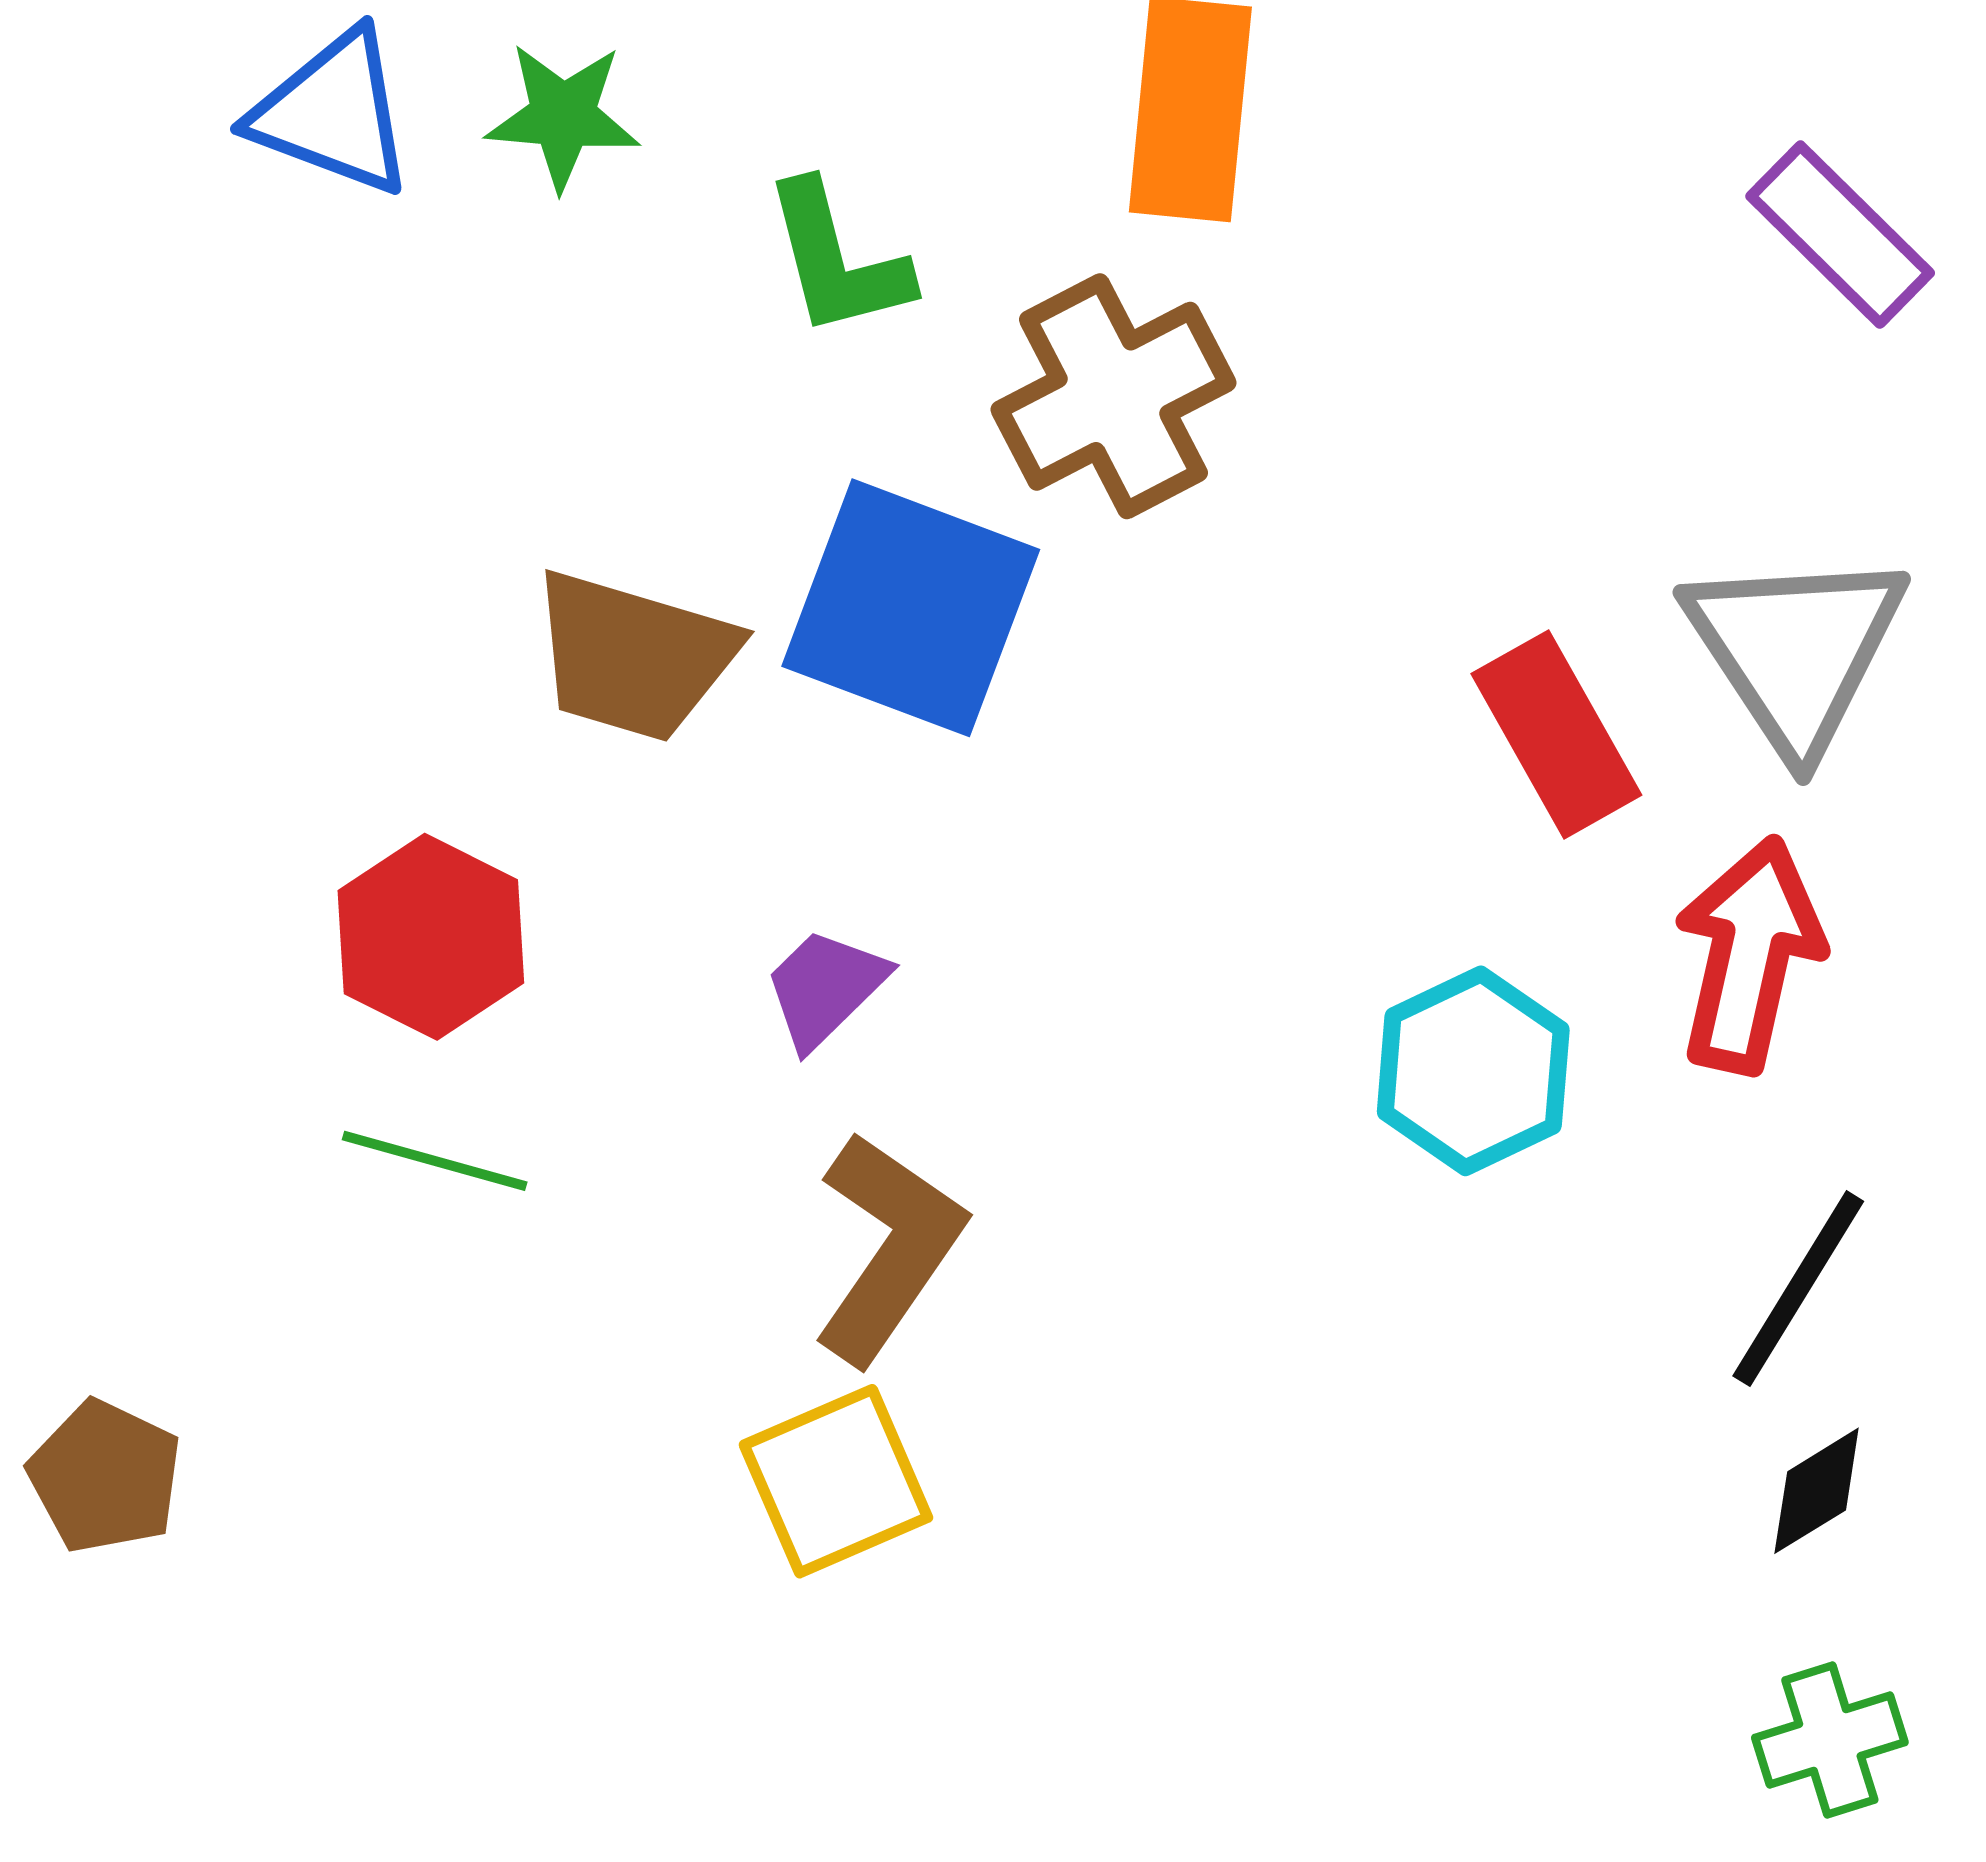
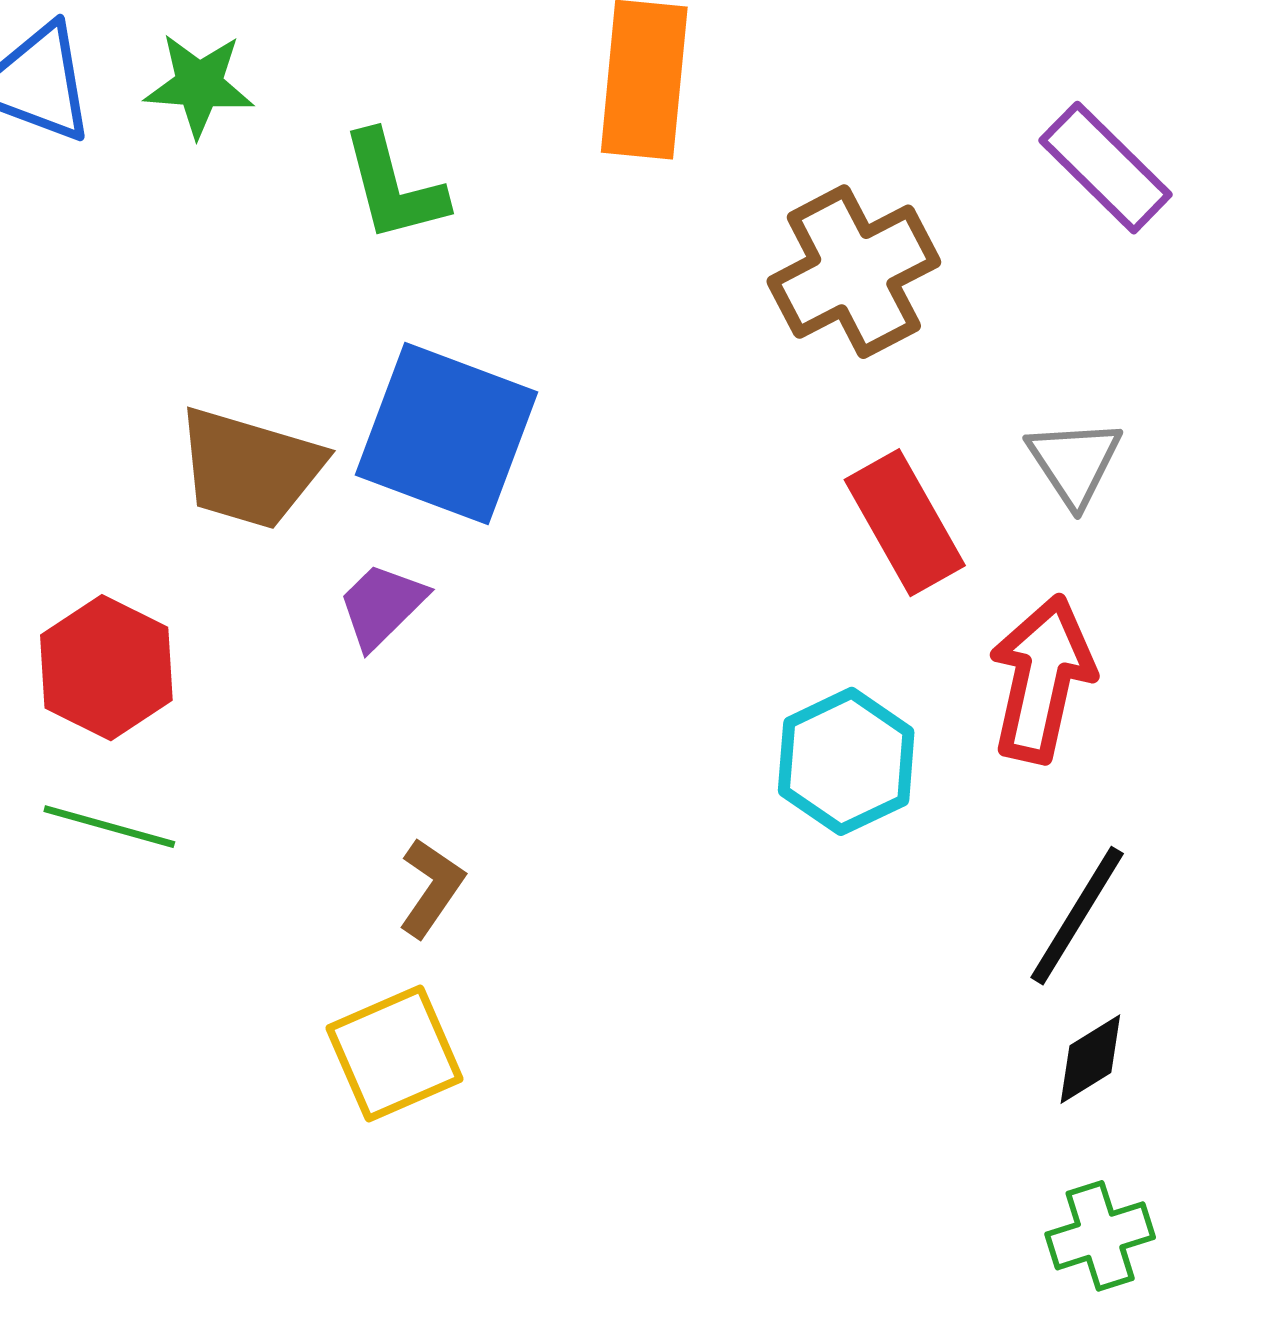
brown cross: (1113, 396) -> (854, 272), moved
gray triangle: (1795, 650) -> (1074, 462), size x0.6
purple trapezoid: (825, 988) -> (382, 606), moved
brown L-shape: (888, 1248) -> (431, 888), size x0.6

